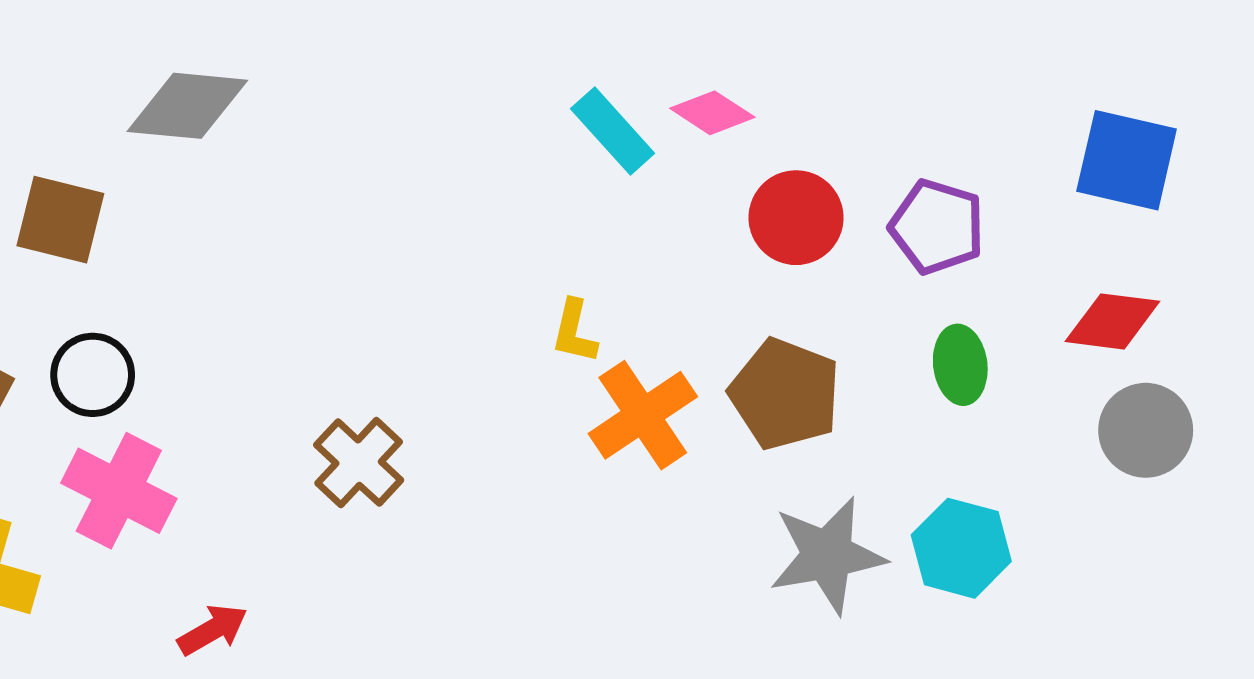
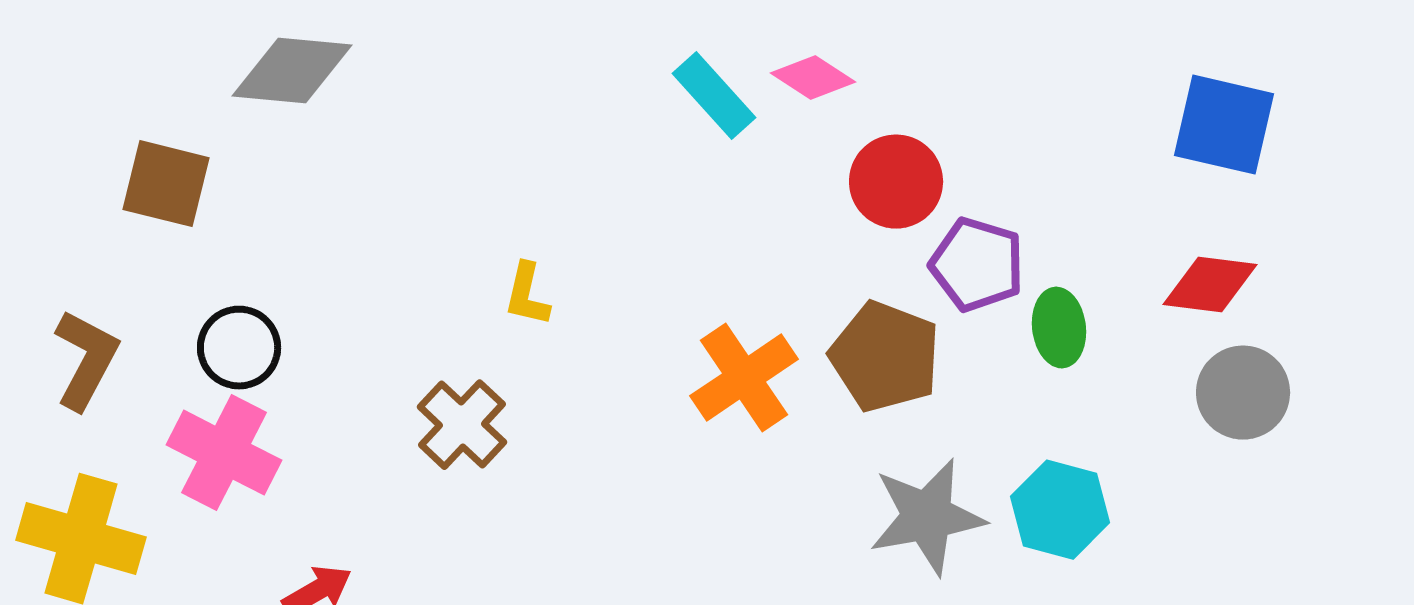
purple pentagon: (937, 227) -> (977, 265), moved
yellow L-shape: (574, 332) -> (527, 295), moved
black circle: (93, 375) -> (239, 348), moved

